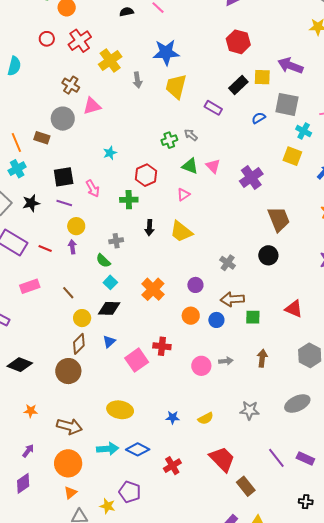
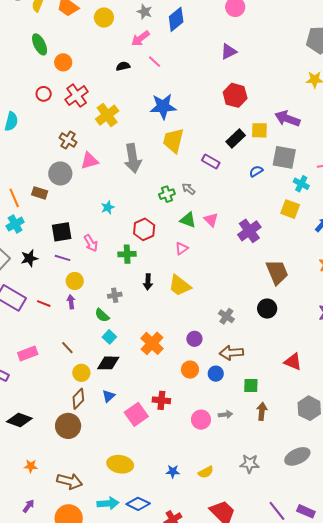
gray arrow: (137, 80) -> (133, 158), moved, size x1.8
pink rectangle: (30, 286) -> (28, 353), moved
green square: (253, 317) -> (251, 385), moved

